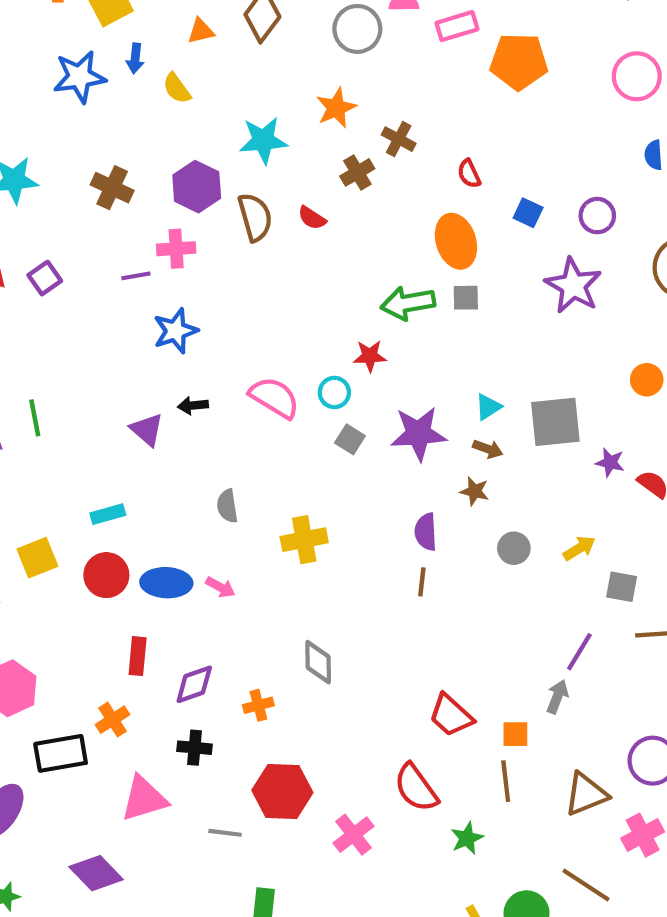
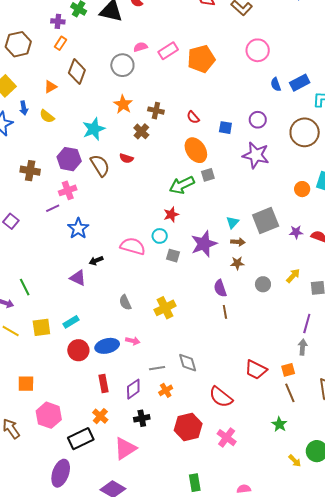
yellow square: (37, 558) -> (41, 327), moved, turned 30
red semicircle: (416, 788) -> (221, 397), moved
gray line: (225, 833) -> (157, 368), moved

